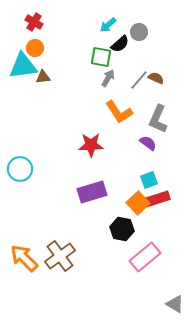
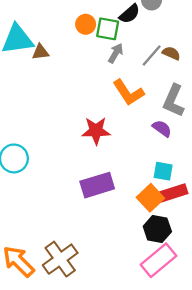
orange circle: (35, 48) -> (86, 24), moved
cyan square: (149, 180) -> (163, 171), turned 30
black hexagon: (122, 229) -> (157, 229), moved

